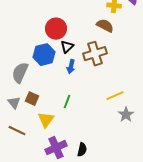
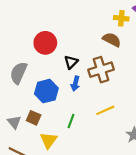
red circle: (56, 29) -> (45, 43), moved
blue hexagon: (44, 55) -> (46, 91), moved
gray semicircle: (20, 73) -> (19, 73), moved
yellow line: (115, 96) -> (105, 110), moved

